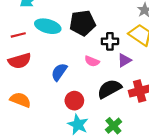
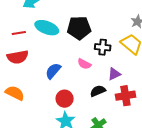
purple triangle: (124, 60) -> (114, 74), moved
black semicircle: (109, 89) -> (98, 91), size x0.7

